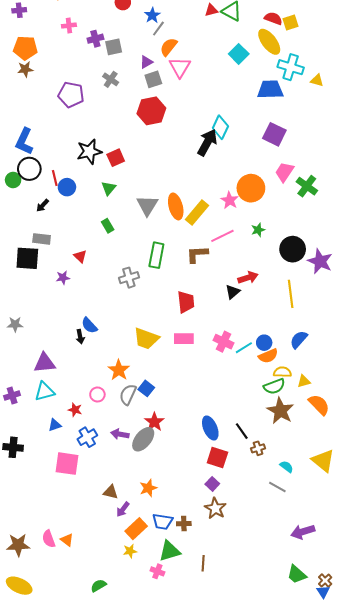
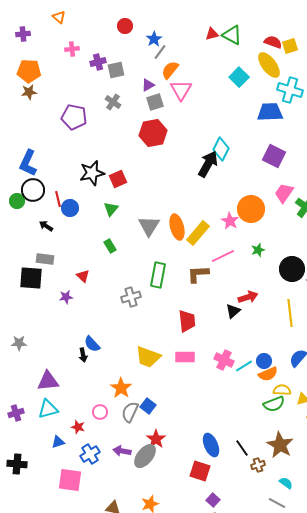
black arrow: (43, 205) -> (46, 226), turned 80
brown star: (280, 411) -> (280, 445), moved
red square: (217, 458) -> (200, 471), moved

